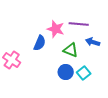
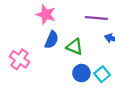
pink star: (56, 29) -> (46, 15), moved
green triangle: (71, 50) -> (75, 47), moved

